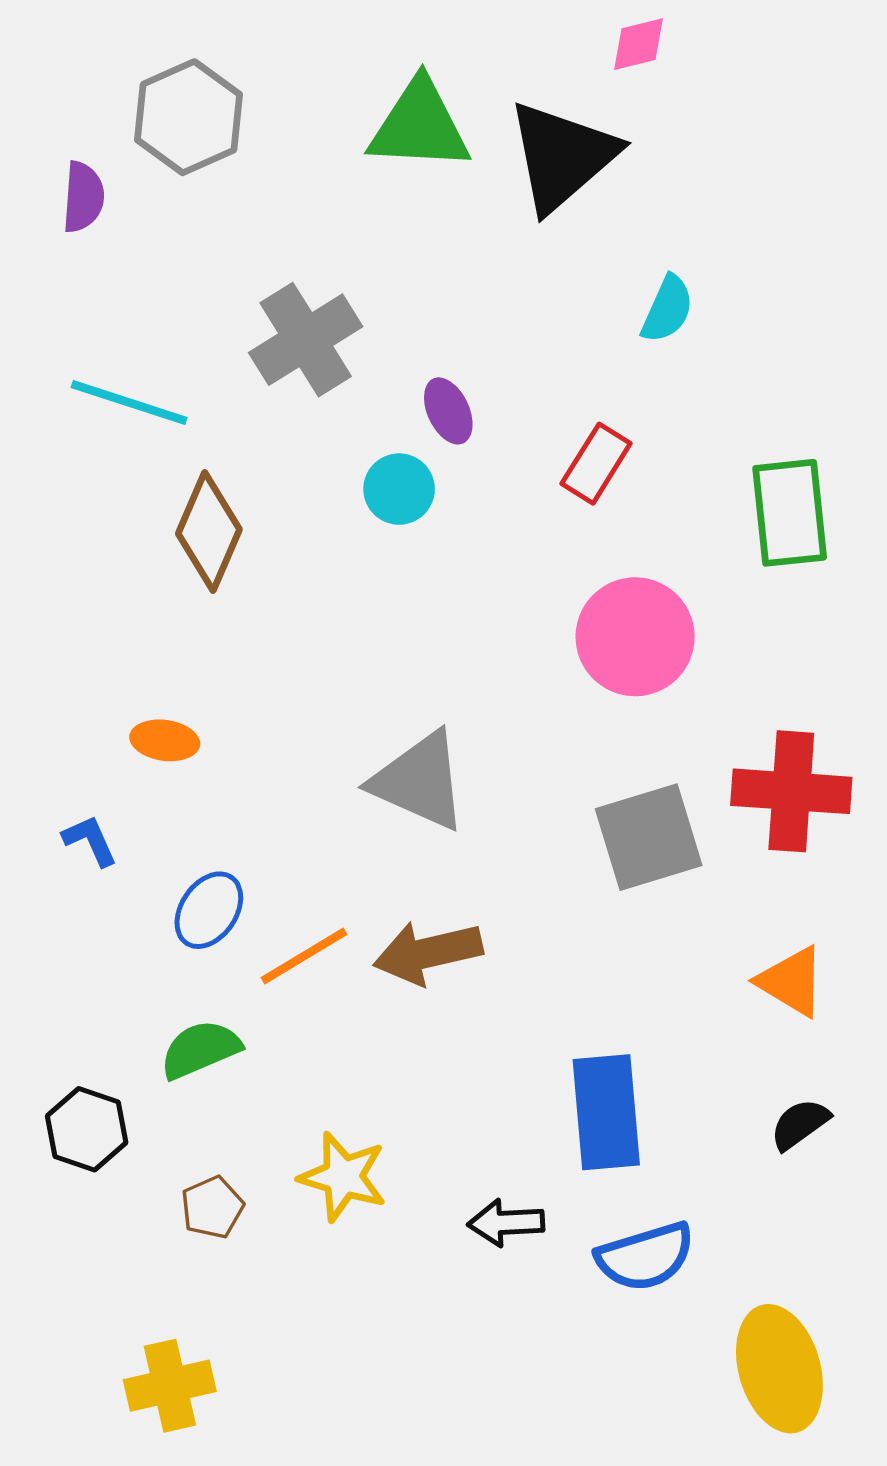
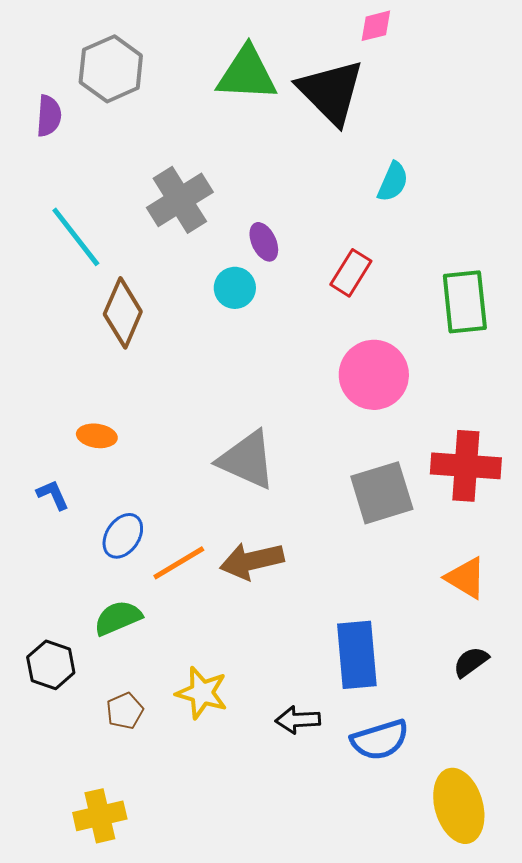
black triangle: (562, 156) -> (331, 92), turned -34
cyan line: (129, 402) -> (76, 237), turned 34

